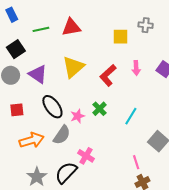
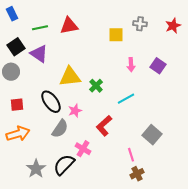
yellow triangle: (73, 67) -> (70, 77), moved, turned 35
purple triangle: (38, 74) -> (39, 54), moved
red L-shape: (108, 75) -> (104, 126), moved
green cross: (100, 109) -> (96, 86), moved
cyan line: (131, 116) -> (126, 99), moved, turned 30
orange arrow: (32, 140) -> (18, 134), moved

